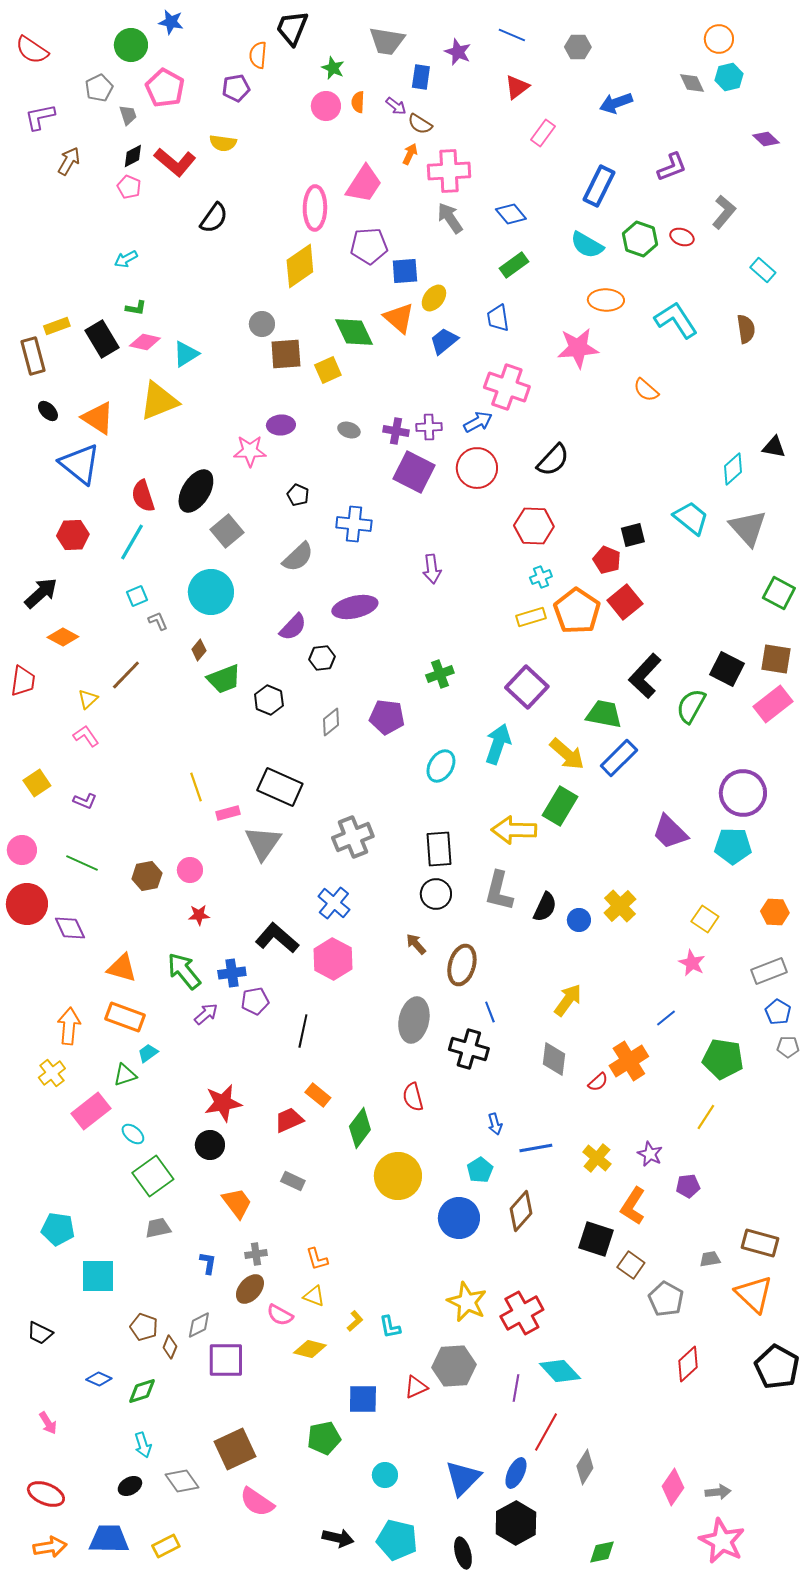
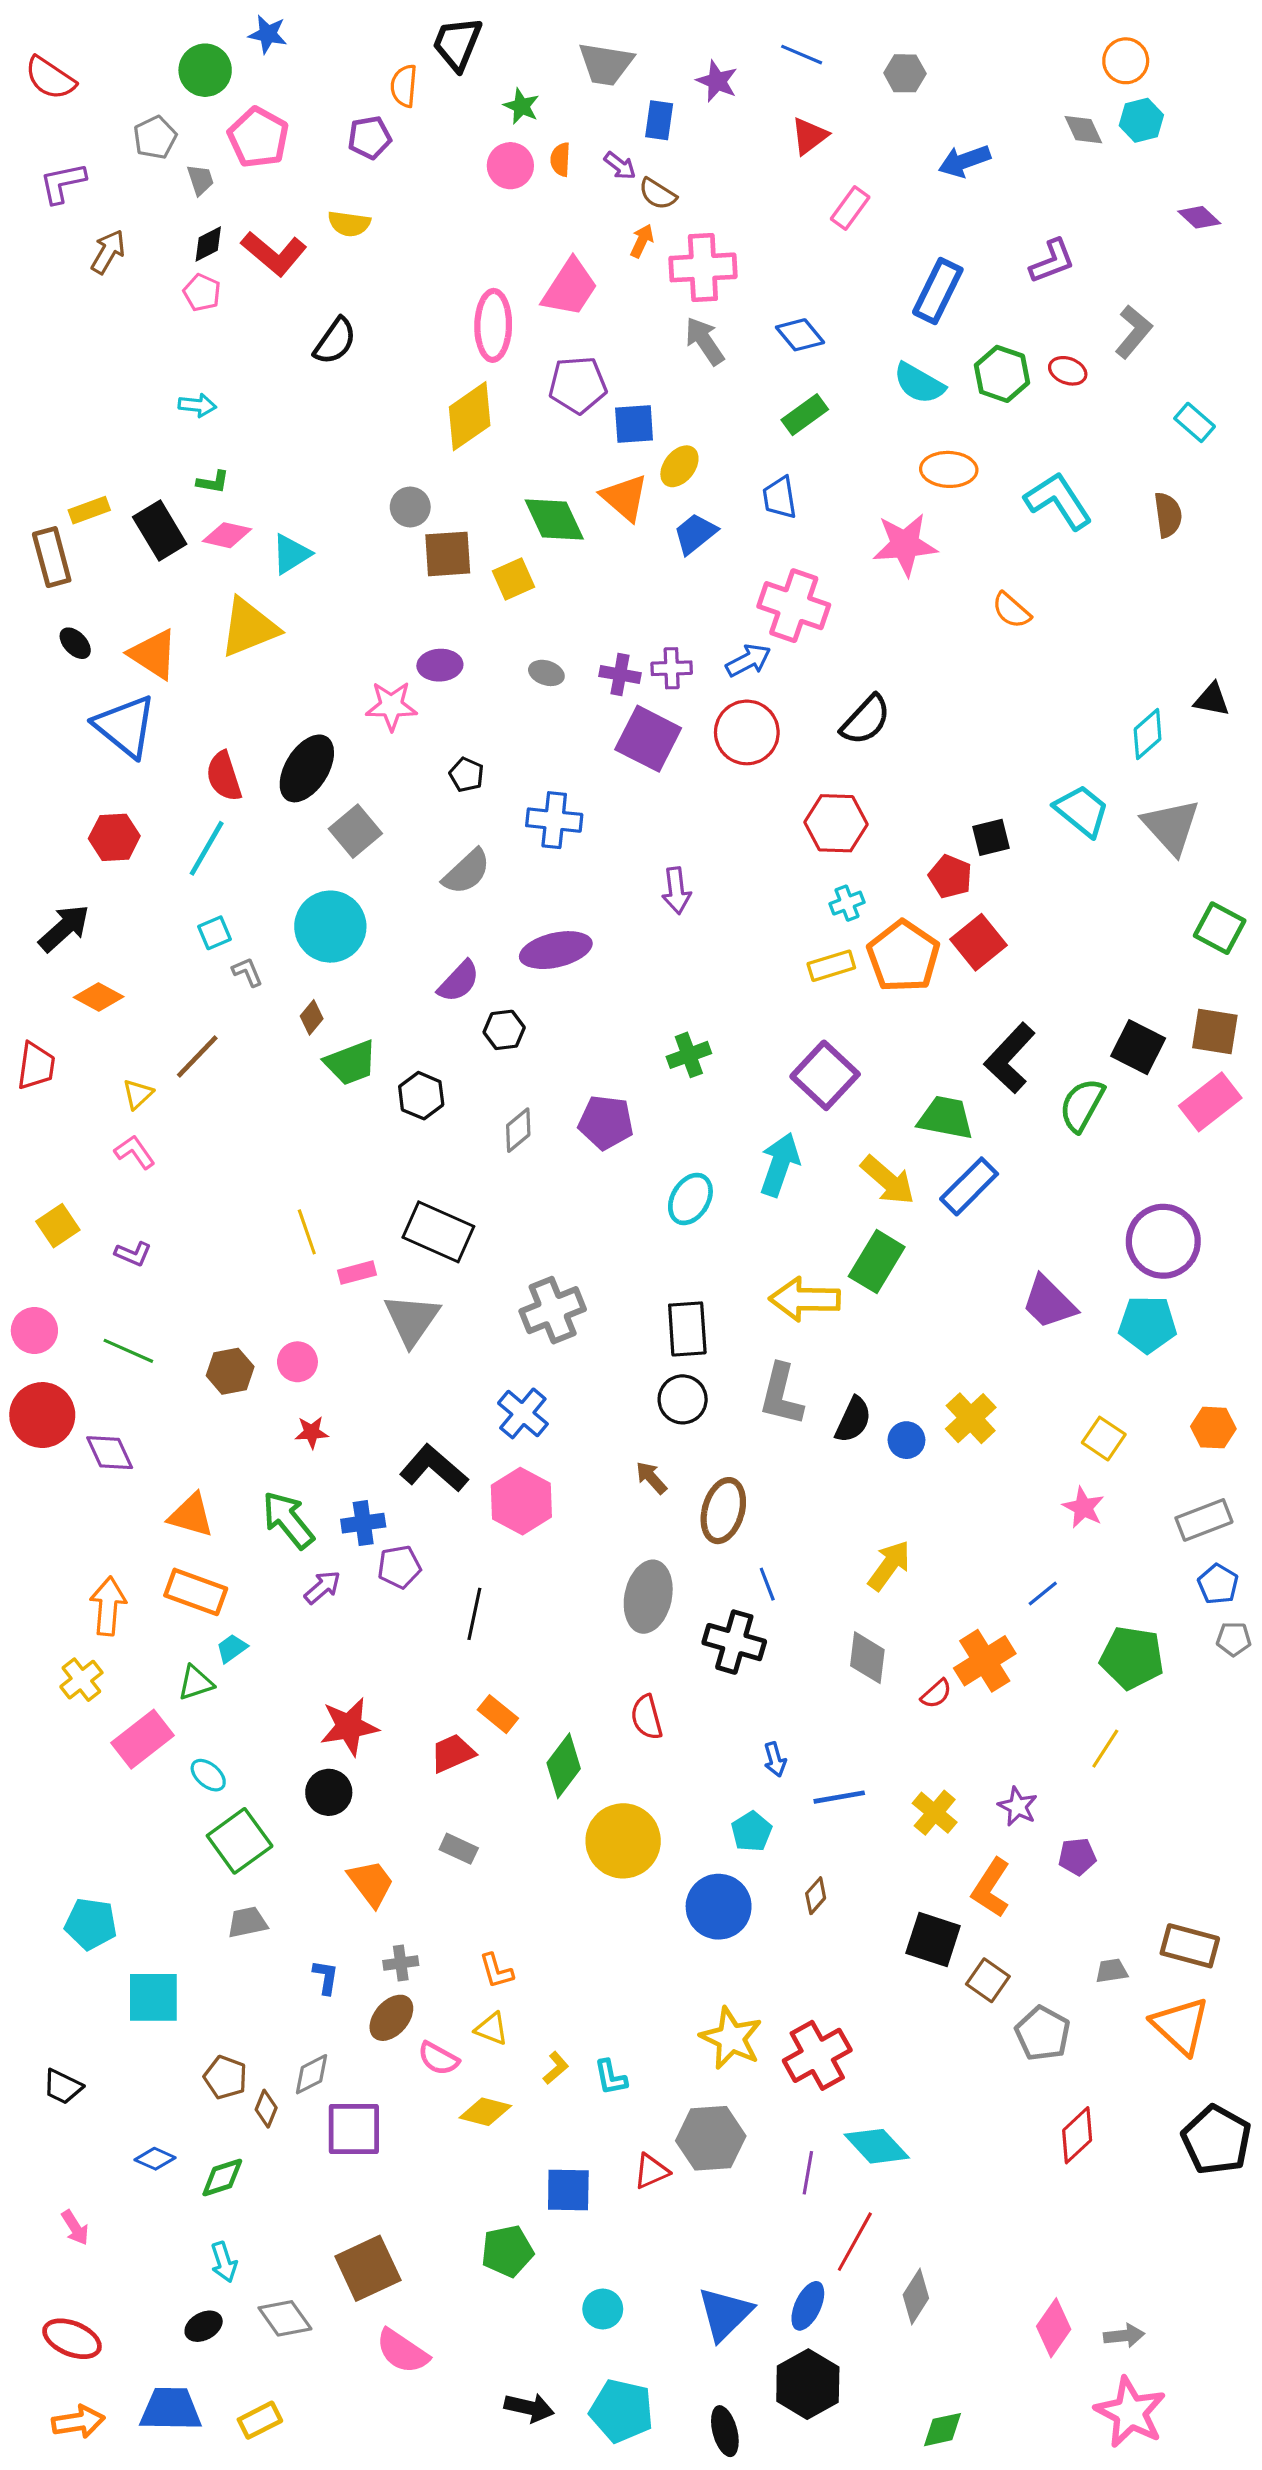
cyan arrow: (126, 259) -> (197, 405), turned -145
brown diamond: (521, 1211) -> (816, 1896), size x0.6

